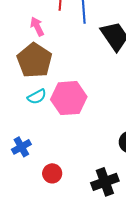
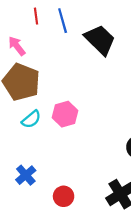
pink hexagon: (69, 98) -> (65, 114), size x0.7

